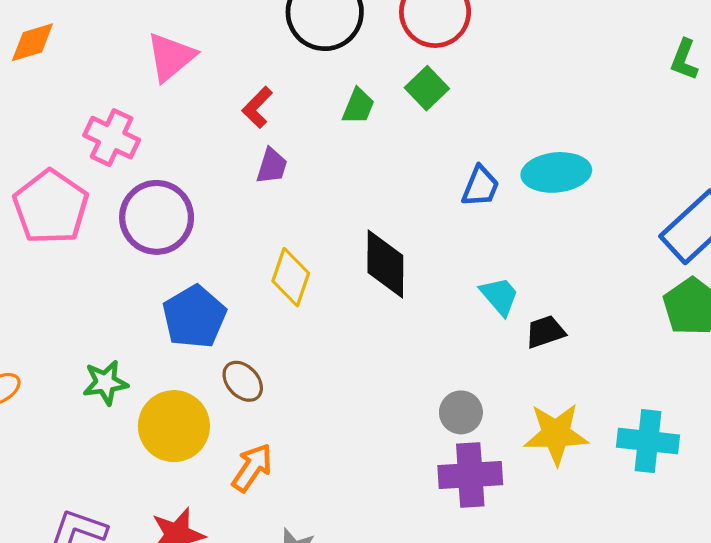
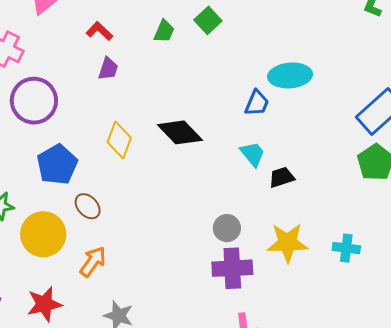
red L-shape: (257, 107) -> (99, 31), turned 88
blue trapezoid: (480, 186) -> (257, 103), moved
black diamond: (385, 264) -> (180, 132), turned -45
cyan cross: (648, 441) -> (346, 248), size x0.7

